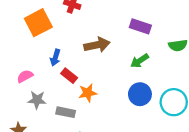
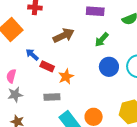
blue arrow: (55, 58) -> (32, 55), turned 128
pink semicircle: (25, 76) -> (11, 76), turned -32
gray star: (37, 100) -> (15, 95), moved

